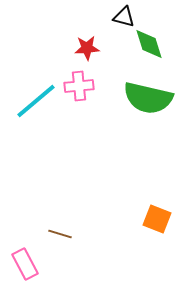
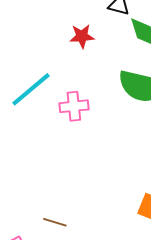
pink cross: (79, 86) -> (74, 106), moved

